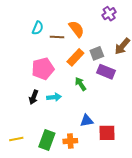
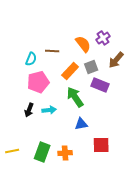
purple cross: (109, 14) -> (103, 38), moved
cyan semicircle: (38, 28) -> (31, 59), moved
orange semicircle: (76, 29) -> (83, 44), moved
green arrow: (81, 84) -> (75, 97), size x1.5
blue triangle: (87, 121) -> (81, 124), moved

